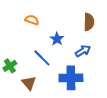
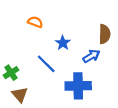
brown semicircle: (89, 22) -> (105, 34), moved
brown triangle: (29, 83) -> (20, 95), moved

